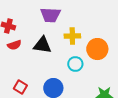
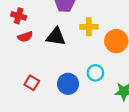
cyan circle: (75, 64) -> (95, 73), moved

